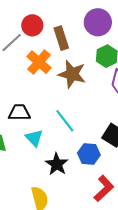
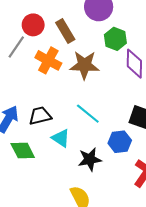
black star: (57, 164) -> (90, 159), turned -30

